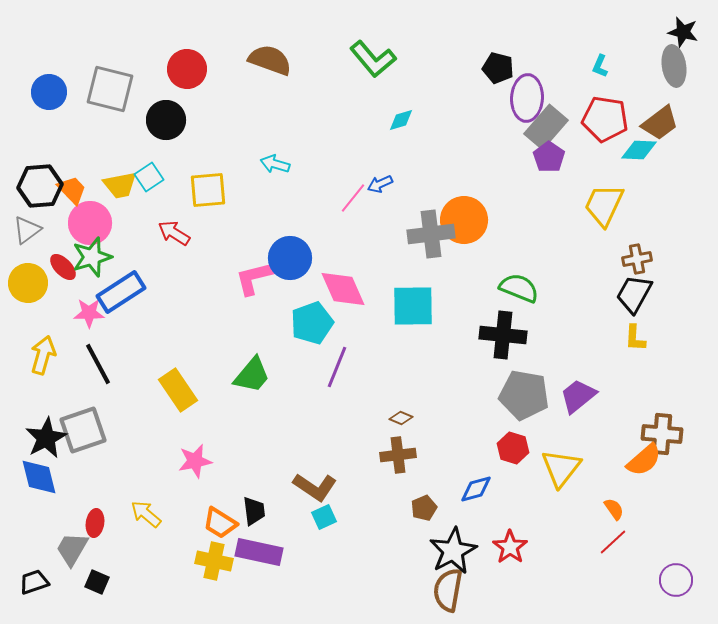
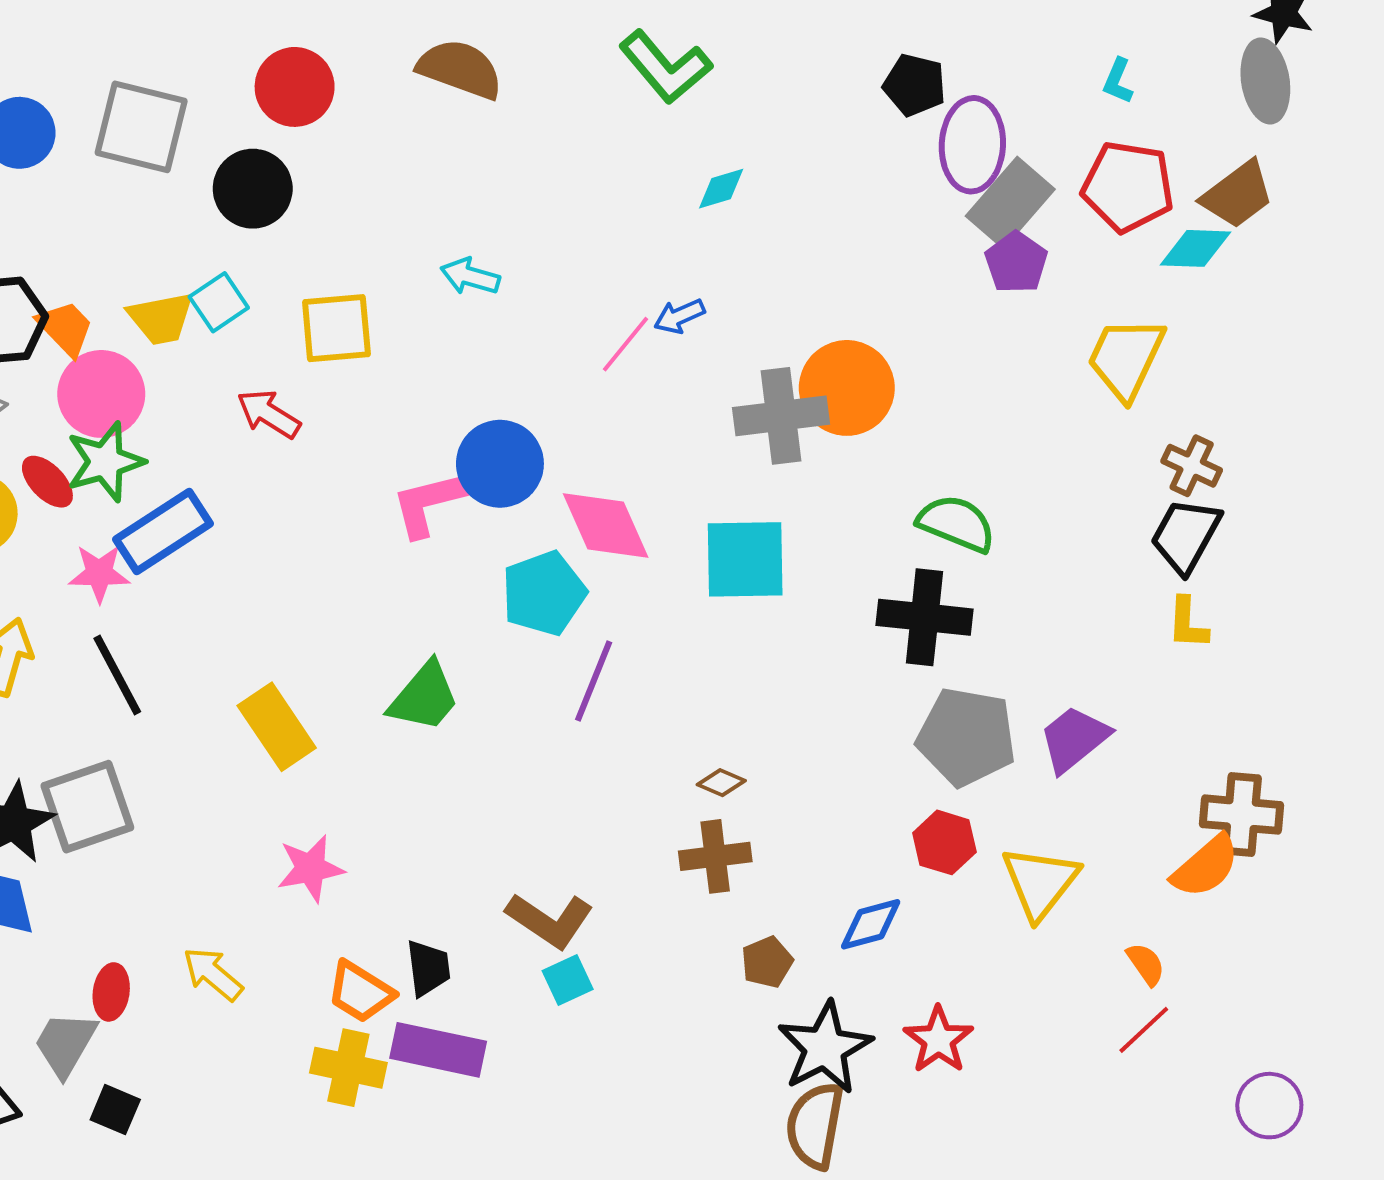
brown cross: (637, 259) -> (1192, 466), turned 36

